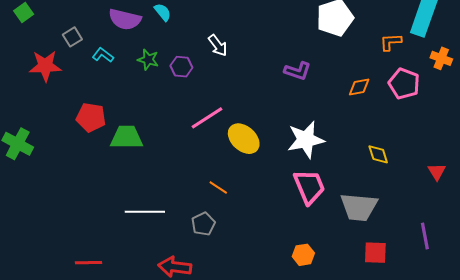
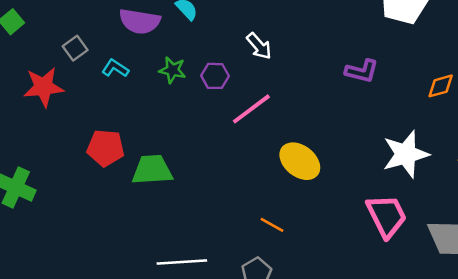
pink line: (207, 118) -> (251, 109), moved
white star: (306, 140) -> (406, 154), moved

